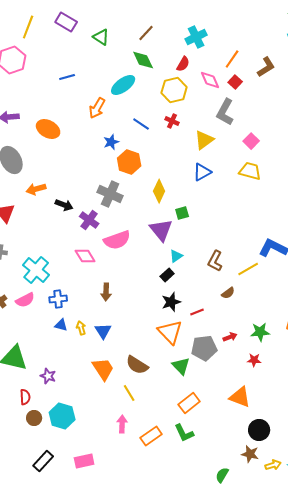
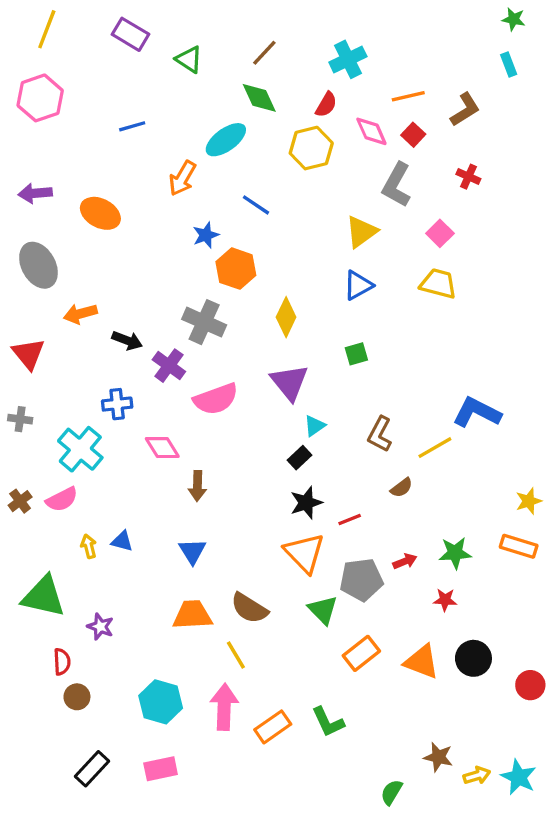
yellow line: (28, 27) -> (47, 29), moved
orange line: (232, 59) -> (408, 96), turned 42
red cross: (172, 121) -> (468, 177), moved
green square: (182, 213) -> (356, 354), moved
pink diamond: (85, 256) -> (162, 448), moved
blue cross: (58, 299) -> (117, 404), moved
yellow arrow: (81, 328) -> (89, 546), moved
orange trapezoid: (103, 369) -> (192, 615), turned -60
orange rectangle: (189, 403) -> (361, 653), moved
cyan hexagon: (62, 416) -> (161, 702), moved
pink arrow: (122, 424) -> (224, 707), size x1.5
black circle: (259, 430) -> (473, 658), moved

